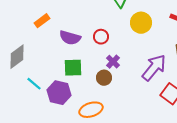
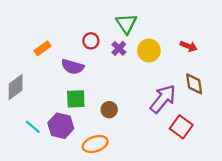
red circle: (101, 37) -> (91, 41), moved
purple cross: (113, 62) -> (119, 48), moved
cyan line: (34, 84) -> (33, 127), moved

